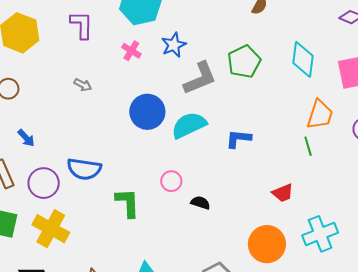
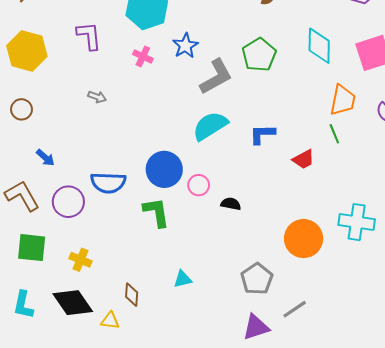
blue circle: (147, 112) -> (164, 169), moved
red trapezoid: (283, 193) -> (304, 159), moved
yellow cross: (51, 229) -> (81, 260), moved, size x0.6
cyan cross: (320, 234) -> (357, 222), turned 36

